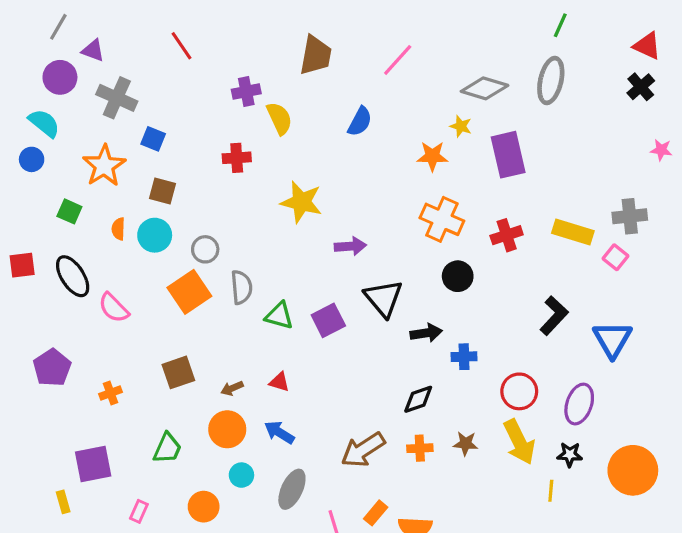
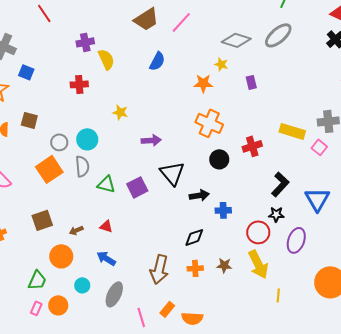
brown trapezoid: (316, 55) -> (146, 19), moved, turned 48
gray ellipse: (551, 80) -> (278, 35), turned 36
purple rectangle: (508, 155) -> (251, 82), size x0.5
brown square: (163, 191) -> (29, 120), moved
yellow star: (301, 202) -> (120, 112), size x0.6
cyan circle: (155, 235) -> (87, 139), moved
red cross: (507, 235) -> (252, 146), moved
orange circle: (227, 429) -> (61, 256), moved
green trapezoid: (167, 448) -> (37, 280), moved
brown arrow: (363, 450) -> (159, 269), turned -44
black star: (570, 455) -> (276, 214), moved
pink rectangle: (139, 511) -> (36, 308), moved

